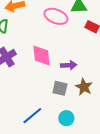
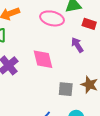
purple arrow: (69, 65) -> (77, 45), moved, turned -112

